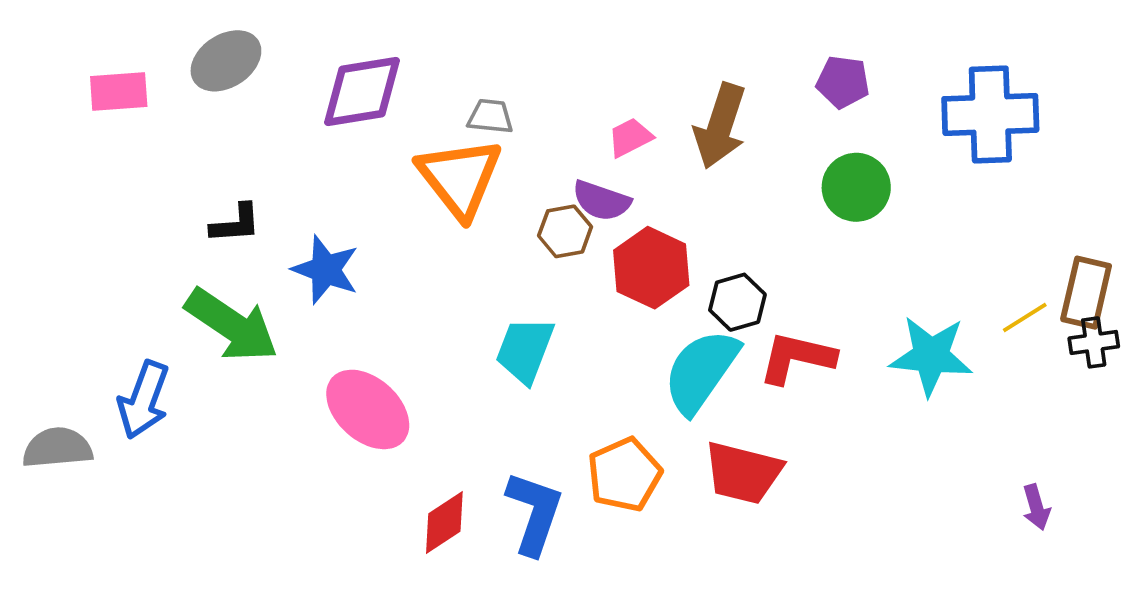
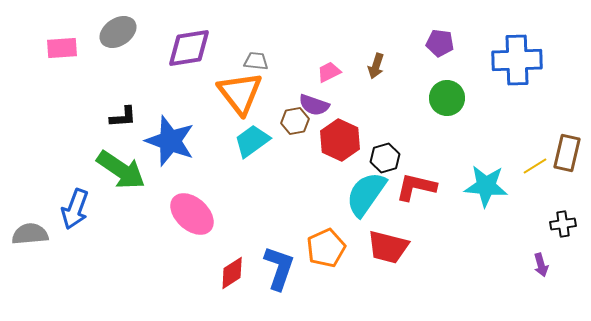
brown arrow: (720, 126) -> (376, 66), size x0.6
blue star: (326, 270) -> (170, 141), size x1.4
black cross: (1094, 342) -> (563, 224), moved
cyan trapezoid: (525, 350) -> (252, 141), moved, turned 33

